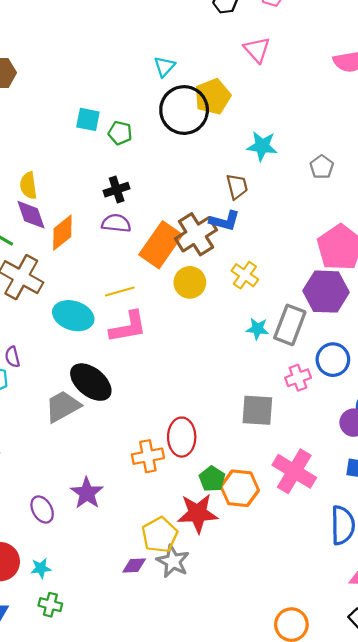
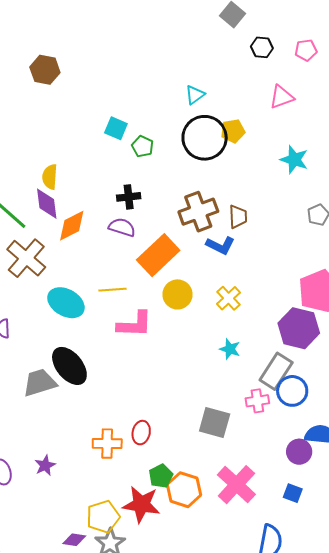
pink triangle: (257, 50) -> (282, 97), turned 40
yellow pentagon: (213, 97) -> (233, 131), size x0.7
cyan star: (262, 146) -> (294, 160), moved
brown cross: (196, 234) -> (198, 212), moved
gray rectangle: (290, 325) -> (276, 371), moved
pink L-shape: (128, 327) -> (134, 324), moved
red ellipse: (182, 437) -> (141, 433), size x0.7
purple star: (87, 493) -> (45, 465), size x0.7

